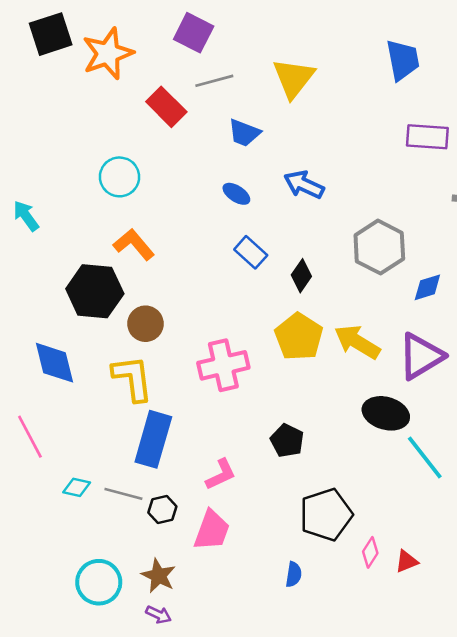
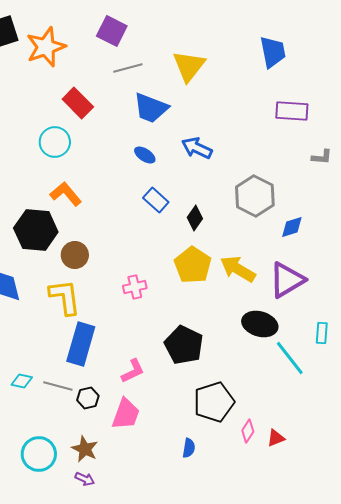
red rectangle: (166, 107) -> (78, 103), moved
blue trapezoid: (244, 133) -> (151, 108), size x1.4
pink cross: (223, 365) -> (135, 287), size x0.6
black pentagon: (287, 441) -> (184, 345), size x1.5

